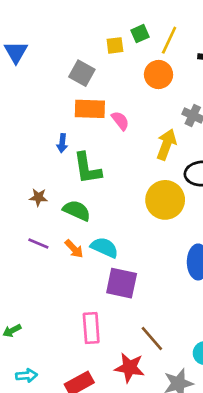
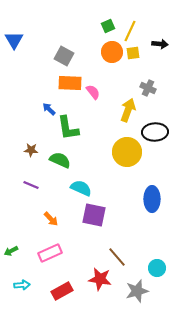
yellow square: (115, 45) -> (133, 53), moved
orange circle: (159, 75) -> (112, 52), moved
blue arrow: (62, 143) -> (49, 109), turned 128
orange arrow: (74, 249) -> (51, 219), moved
pink rectangle: (91, 328) -> (50, 253), moved, turned 70

